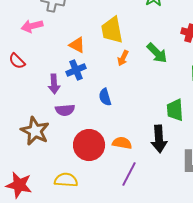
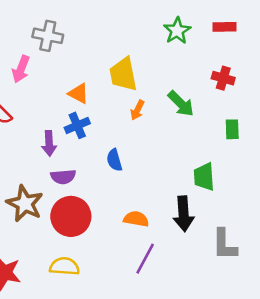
pink arrow: (32, 26) -> (21, 69), turned -55
red circle: (89, 145) -> (71, 216), moved

